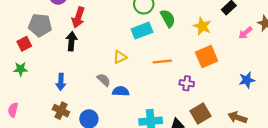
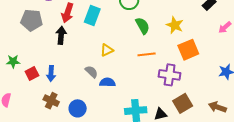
green semicircle: (168, 18) -> (143, 26), moved
yellow star: (202, 26) -> (175, 25), moved
cyan rectangle: (142, 31) -> (92, 15), moved, turned -48
red square: (24, 44) -> (32, 73), moved
purple cross: (187, 83) -> (170, 75), size x1.5

